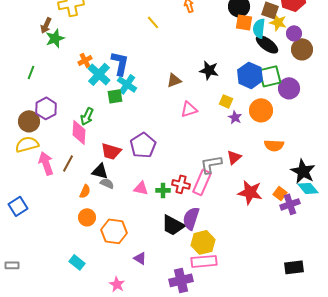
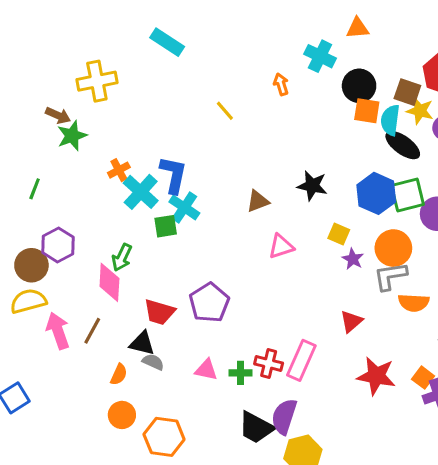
brown arrow: (46, 25) -> (58, 115), turned -91
gray L-shape: (211, 164) -> (390, 276), moved

